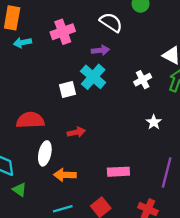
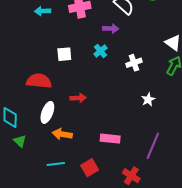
cyan cross: (93, 77) -> (101, 51), size x0.6
white cross: (143, 80) -> (134, 63), moved
white square: (67, 89) -> (64, 54), moved

